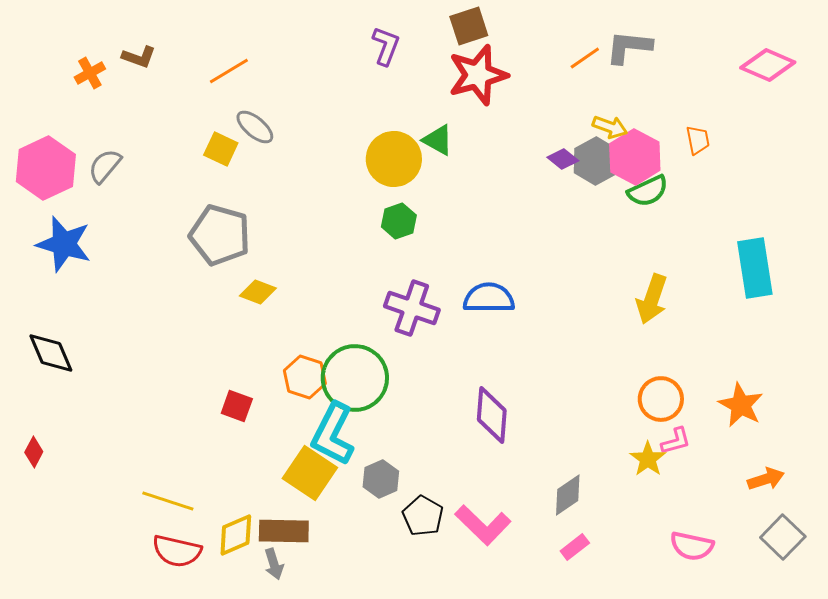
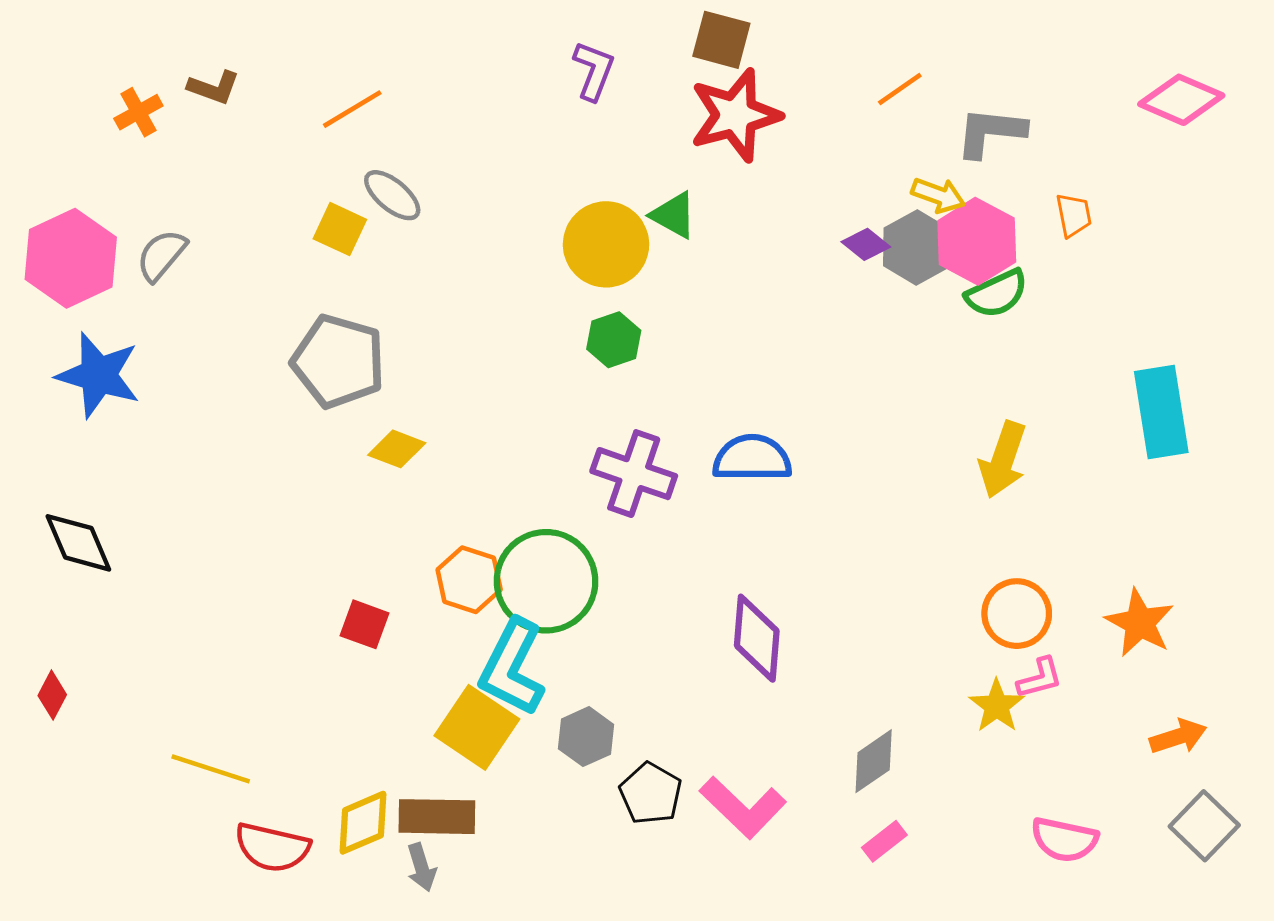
brown square: (469, 26) -> (721, 40), turned 33
gray L-shape: (629, 47) -> (991, 132), moved
yellow line: (168, 501) -> (211, 769), moved

